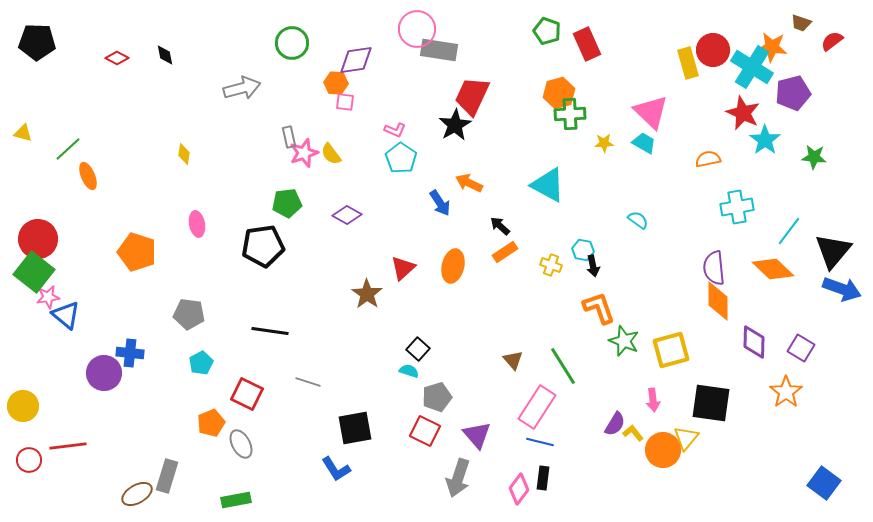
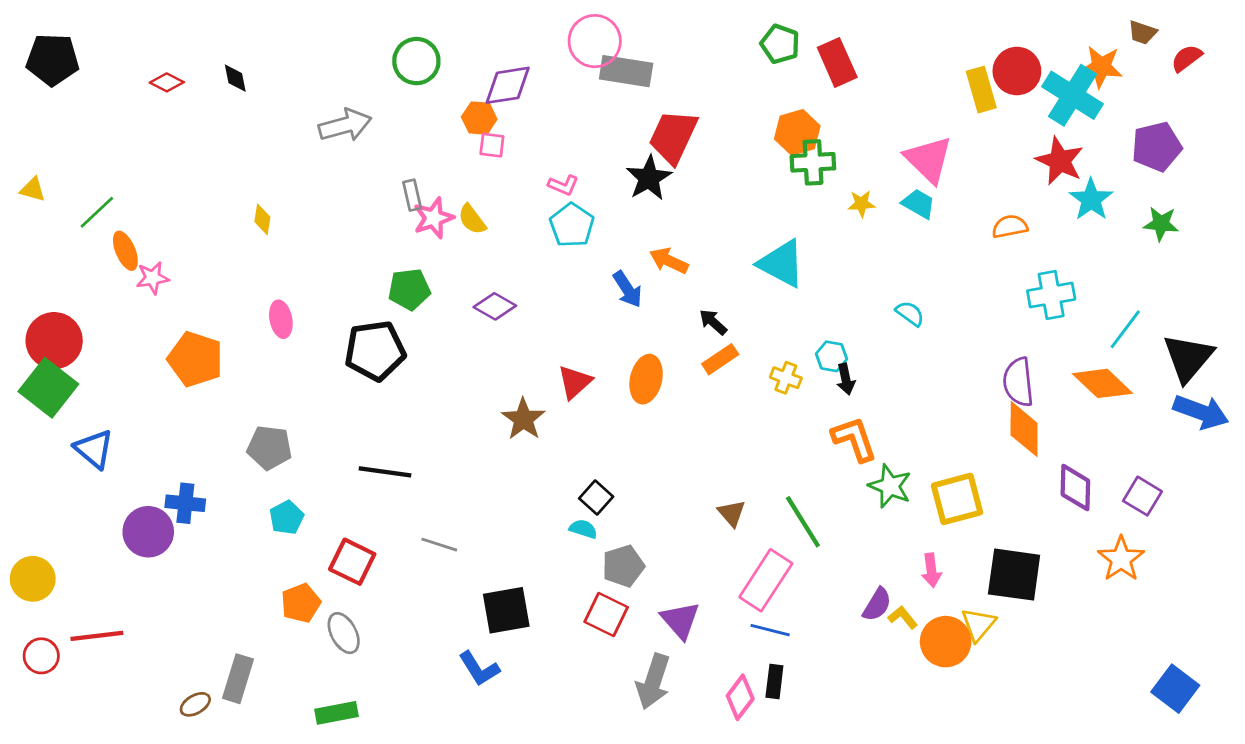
purple pentagon: (793, 93) -> (1157, 147), moved
pink star: (48, 297) -> (153, 278), moved
brown ellipse: (137, 494) -> (195, 704), size x0.7

